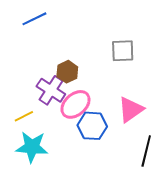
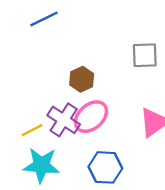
purple cross: (51, 90) -> (64, 120), moved
blue hexagon: (92, 126) -> (105, 167), moved

